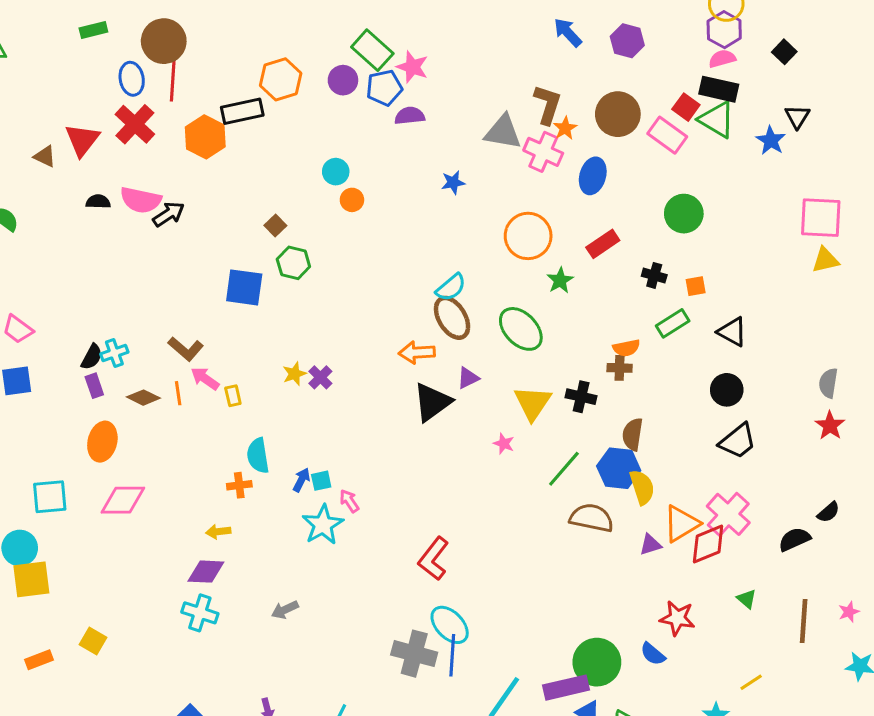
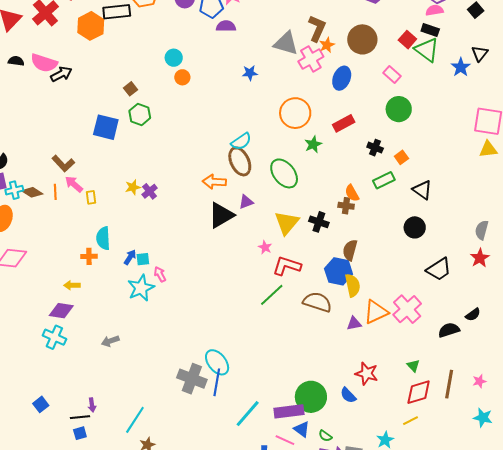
black rectangle: (719, 89) -> (430, 30), size x0.7
pink rectangle: (667, 135) -> (392, 75), moved, size x0.7
pink cross: (543, 152) -> (311, 59), turned 30
orange square: (696, 286) -> (401, 157), turned -32
orange semicircle: (626, 348) -> (352, 193), turned 66
cyan cross: (114, 353) -> (14, 190), moved
black trapezoid: (738, 441) -> (439, 269), moved
green line: (564, 469) -> (272, 295), moved
red diamond: (708, 544) -> (419, 392), moved
red L-shape: (433, 559) -> (287, 266), moved, turned 64

